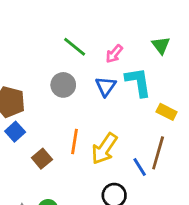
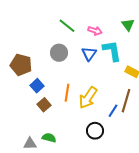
pink arrow: (114, 54) -> (95, 31), turned -112
blue square: (15, 132) -> (37, 86), moved
blue line: (140, 167) -> (113, 111), turned 64

